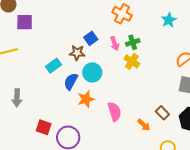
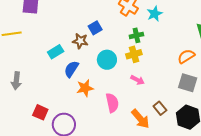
cyan star: (169, 20) -> (155, 14), moved
pink arrow: (115, 43) -> (138, 80), moved, turned -48
yellow cross: (132, 61) -> (134, 54), turned 35
cyan circle: (92, 72) -> (107, 60), moved
orange arrow: (144, 125) -> (140, 119), size x1.5

